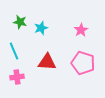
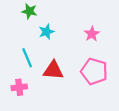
green star: (20, 22) -> (29, 11), moved
cyan line: (14, 51) -> (27, 58), moved

